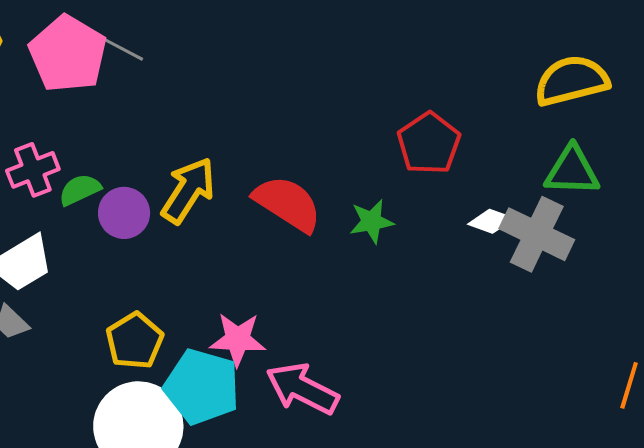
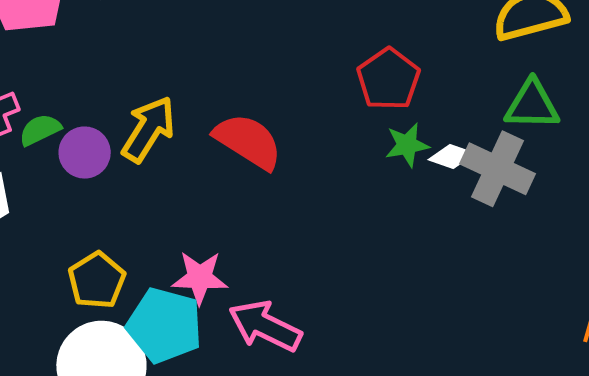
green star: (372, 221) -> (407, 145), moved

